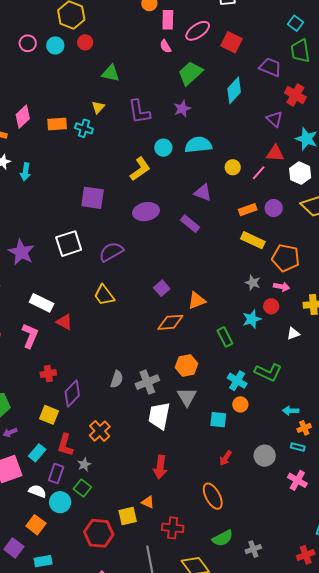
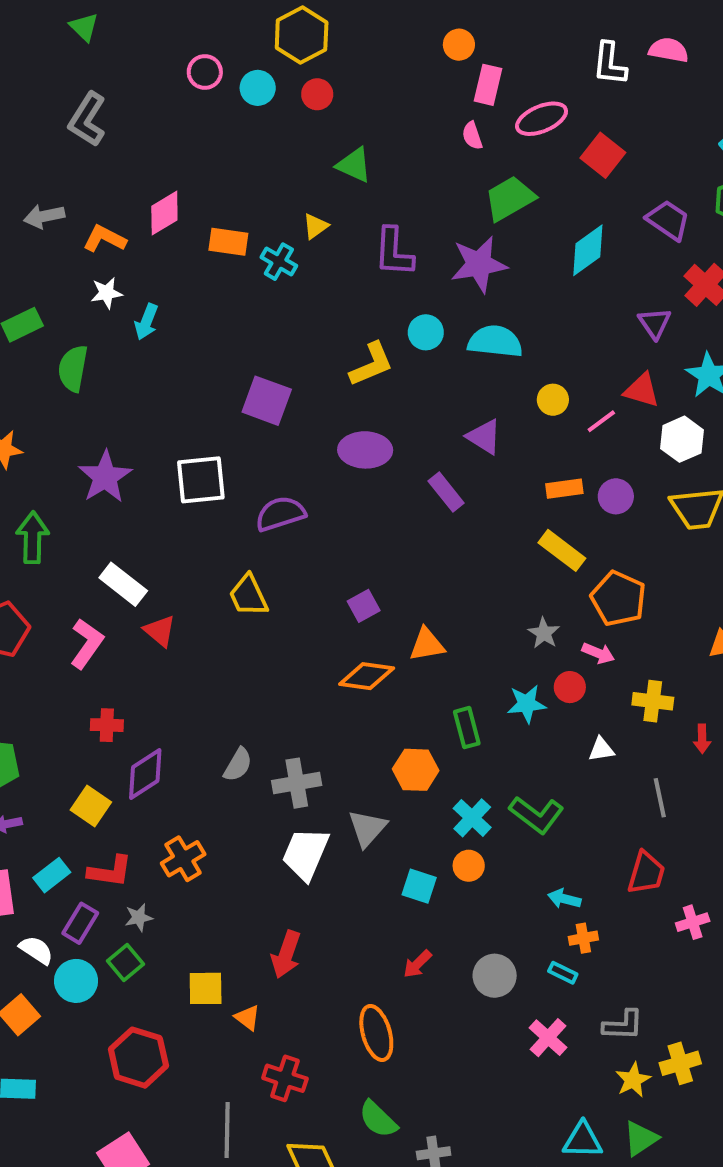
purple star: (182, 109) -> (479, 264), size x1.6
orange hexagon: (187, 365) -> (416, 770), moved
red L-shape: (65, 445) -> (110, 871), turned -110
yellow square: (128, 516) -> (206, 988), moved
green semicircle: (223, 538) -> (378, 1119), turned 60

